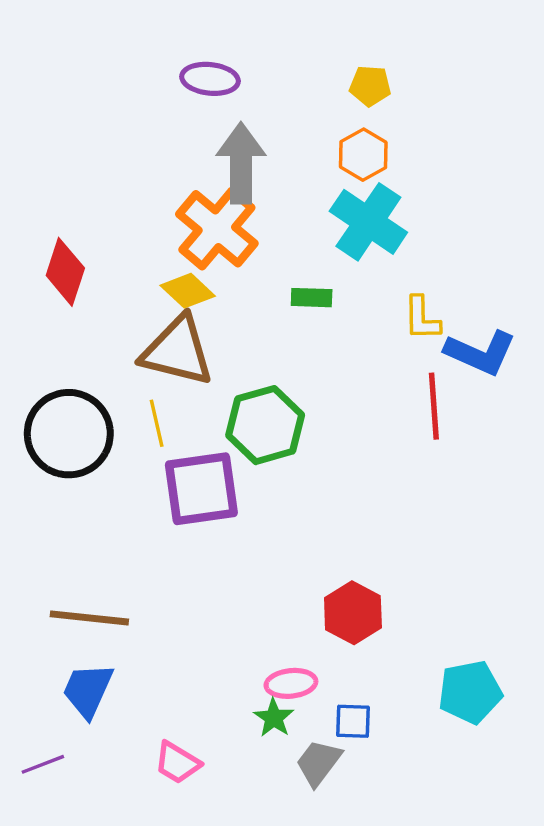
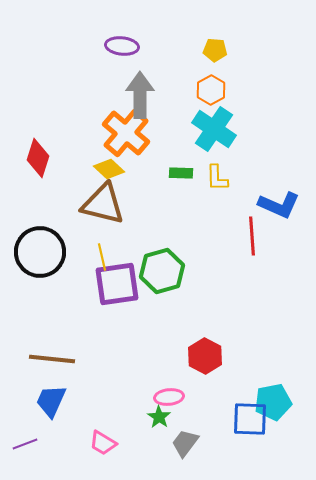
yellow L-shape: (422, 318) -> (217, 178), moved
yellow line: (157, 423) -> (102, 257), moved
green hexagon: (265, 425) -> (162, 271), moved
blue square: (353, 721) -> (250, 419), moved, size x1.6

